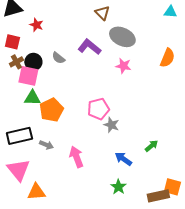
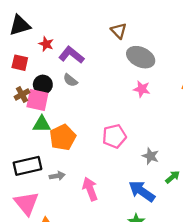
purple L-shape: (89, 47) -> (71, 55), moved
brown cross: (16, 62) -> (22, 95), moved
gray star: (111, 125) -> (151, 156), moved
gray arrow: (46, 145) -> (57, 176), turned -32
blue arrow: (123, 159) -> (142, 191), size x1.4

